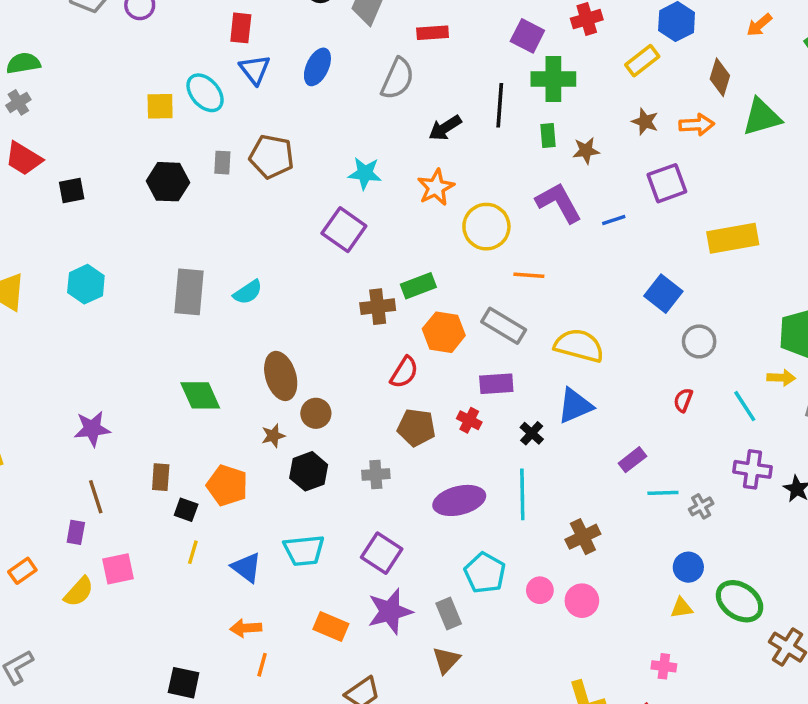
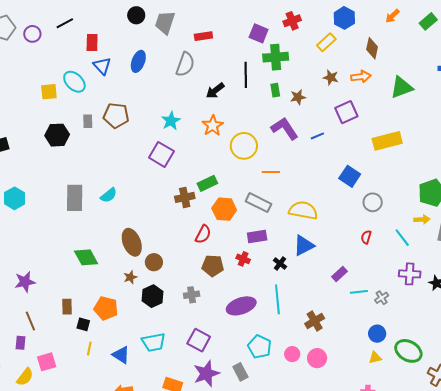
green triangle: (762, 117) -> (401, 87), moved
cyan star: (365, 173) -> (171, 121), turned -30

